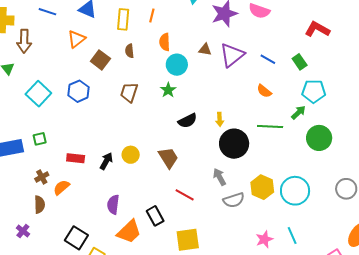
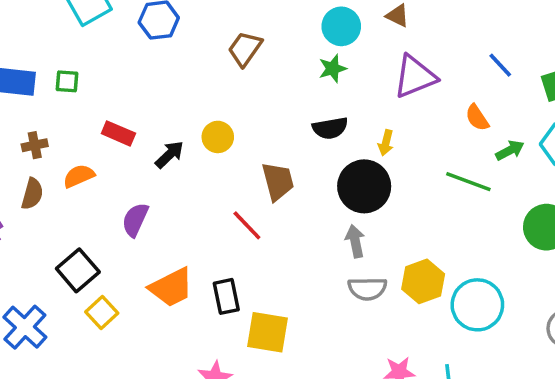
purple triangle: (232, 55) -> (415, 77), moved
green star: (168, 90) -> (333, 69), moved
green arrow: (298, 113) -> (510, 150), moved
black circle: (234, 144) -> (364, 186), moved
yellow circle: (131, 155) -> (218, 137), moved
brown cross: (42, 177) -> (35, 145), moved
red line: (185, 195) -> (247, 225), moved
purple semicircle: (113, 205) -> (135, 220), moved
black rectangle: (155, 216) -> (226, 296), moved

